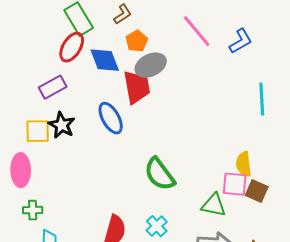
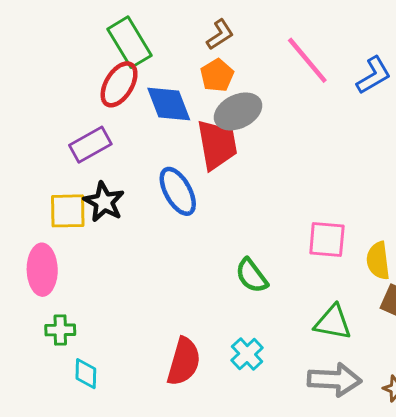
brown L-shape: (123, 14) -> (220, 35), moved
green semicircle: (160, 174) -> (252, 276), size x0.7
pink square: (235, 184) -> (327, 240), moved

